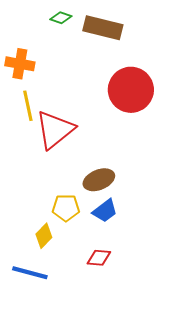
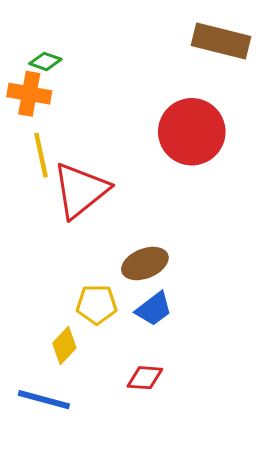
green diamond: (61, 18) -> (45, 61), moved
brown rectangle: (103, 28) -> (221, 41), moved

